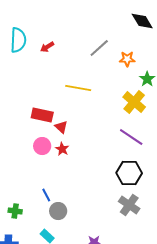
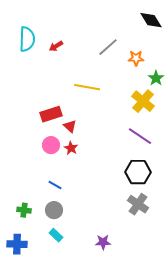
red rectangle: (42, 115) -> (51, 114), turned -30
blue line: (46, 195) -> (55, 185), moved, turned -32
gray circle: (58, 211) -> (54, 210), moved

